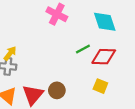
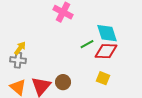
cyan diamond: (105, 22) -> (107, 33), moved

